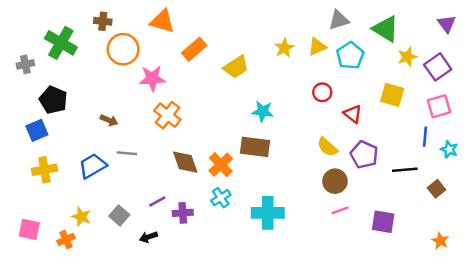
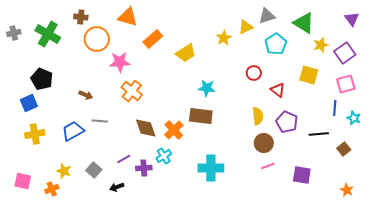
yellow triangle: (317, 47) -> (246, 27), moved
gray cross: (25, 64) -> (14, 33), moved
yellow semicircle: (327, 147) -> (258, 116), turned -138
cyan cross: (221, 198) -> (164, 156), moved

